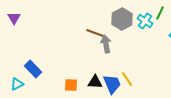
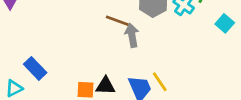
black triangle: (95, 82) -> (105, 86), moved

